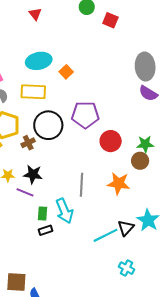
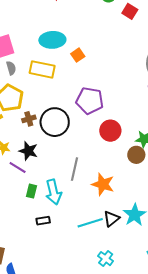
black circle: (48, 125) -> (55, 122), moved
orange star: (119, 183) -> (103, 184), moved
black rectangle: (46, 230) -> (43, 221), moved

